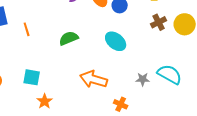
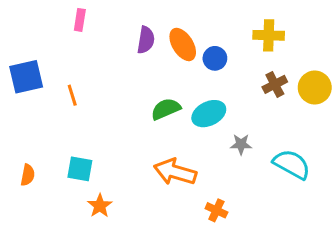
green semicircle: (69, 38) -> (166, 109), moved
cyan ellipse: (116, 41) -> (209, 114), turned -65
gray star: (143, 79) -> (241, 144), moved

